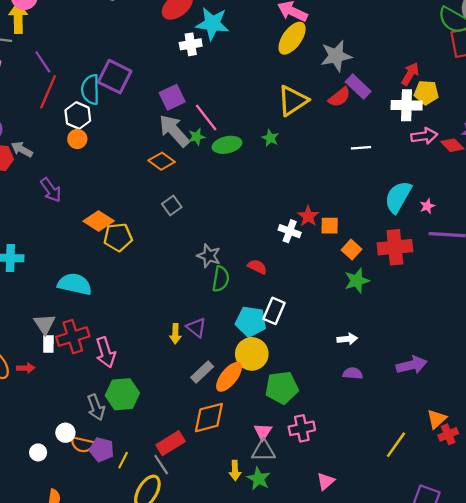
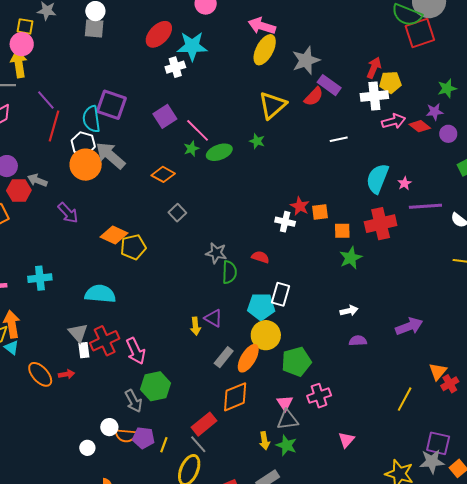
gray arrow: (174, 131) -> (110, 155), moved
orange circle: (77, 139) -> (86, 165), size x1.8
orange square: (352, 250) -> (342, 231), turned -36

